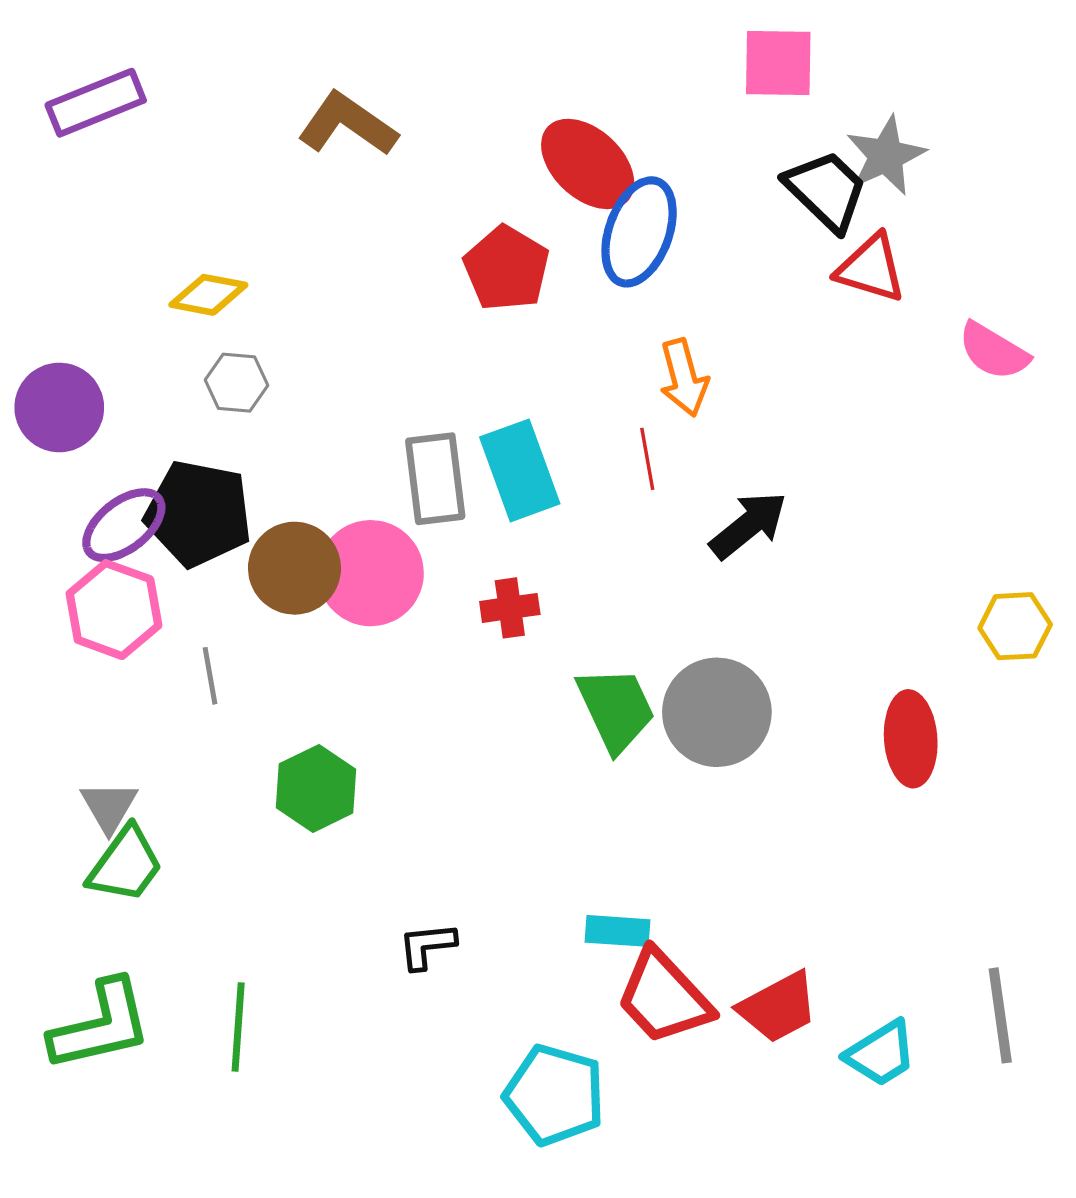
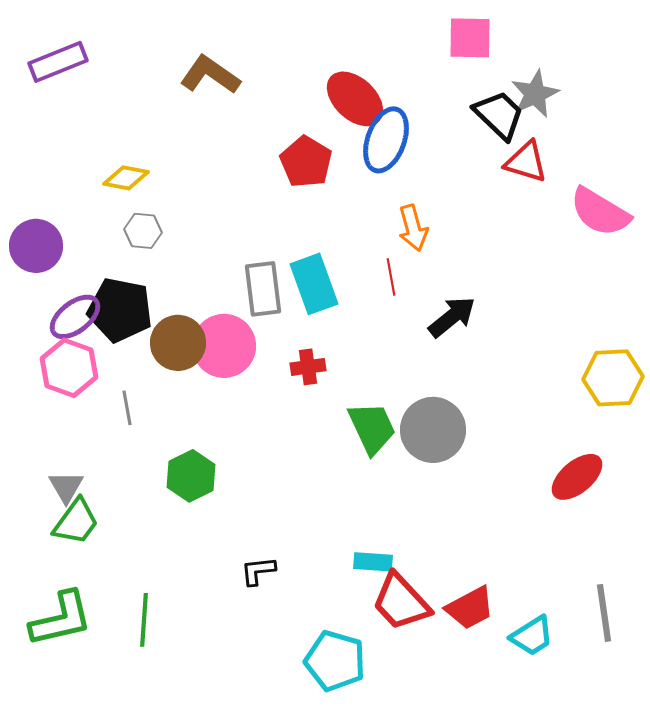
pink semicircle: (994, 351) -> (600, 212), size x1.4
yellow hexagon: (1015, 626) -> (613, 378), size x1.4
red ellipse: (911, 739) -> (577, 477), moved, turned 54

